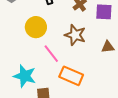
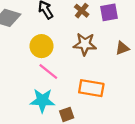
pink line: (51, 54) -> (48, 72), moved

